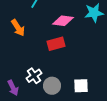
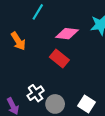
red rectangle: (56, 44) -> (59, 58), turned 54
white square: (81, 86) -> (86, 104), turned 35

